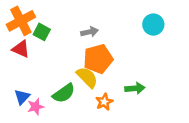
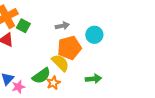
cyan circle: (153, 25) -> (94, 35), moved
green arrow: (135, 88) -> (93, 79), moved
orange star: (104, 102) -> (53, 83), moved

